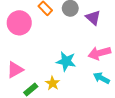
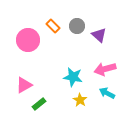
yellow star: (53, 83) -> (80, 100), moved

